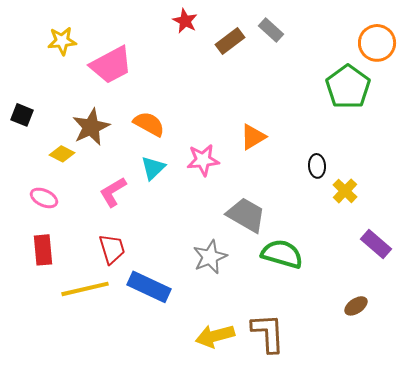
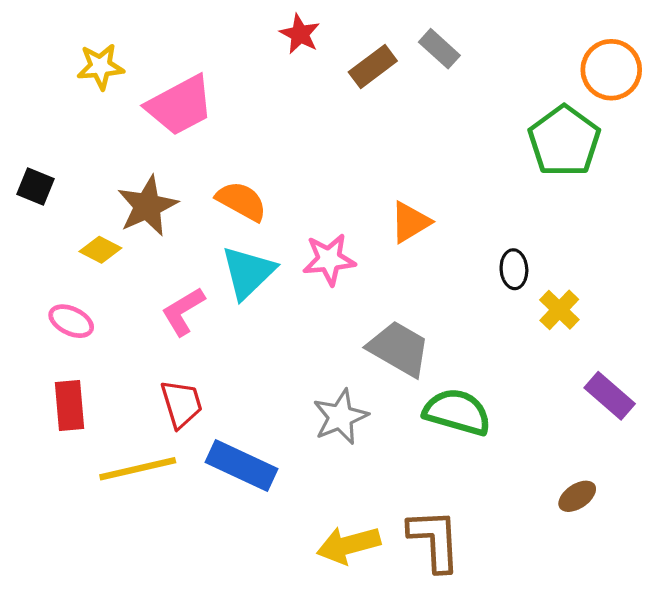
cyan triangle: (153, 168) -> (248, 272), size x1.4

